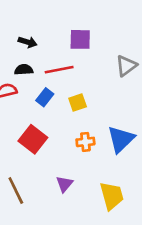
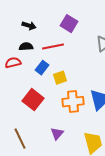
purple square: (80, 39) -> (69, 24), turned 30
yellow square: (78, 102) -> (60, 78), moved
orange cross: (85, 142) -> (73, 102), size x1.5

